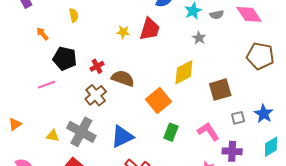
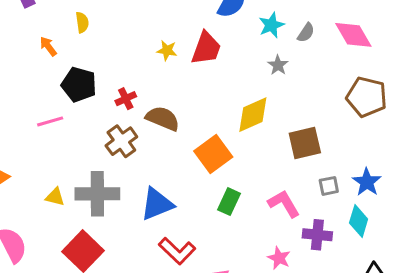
yellow semicircle: (74, 15) -> (82, 22), moved
gray semicircle: (217, 15) -> (306, 33), turned -48
gray cross: (81, 132) -> (97, 194), turned -32
cyan diamond: (271, 147) -> (359, 221), moved, turned -45

